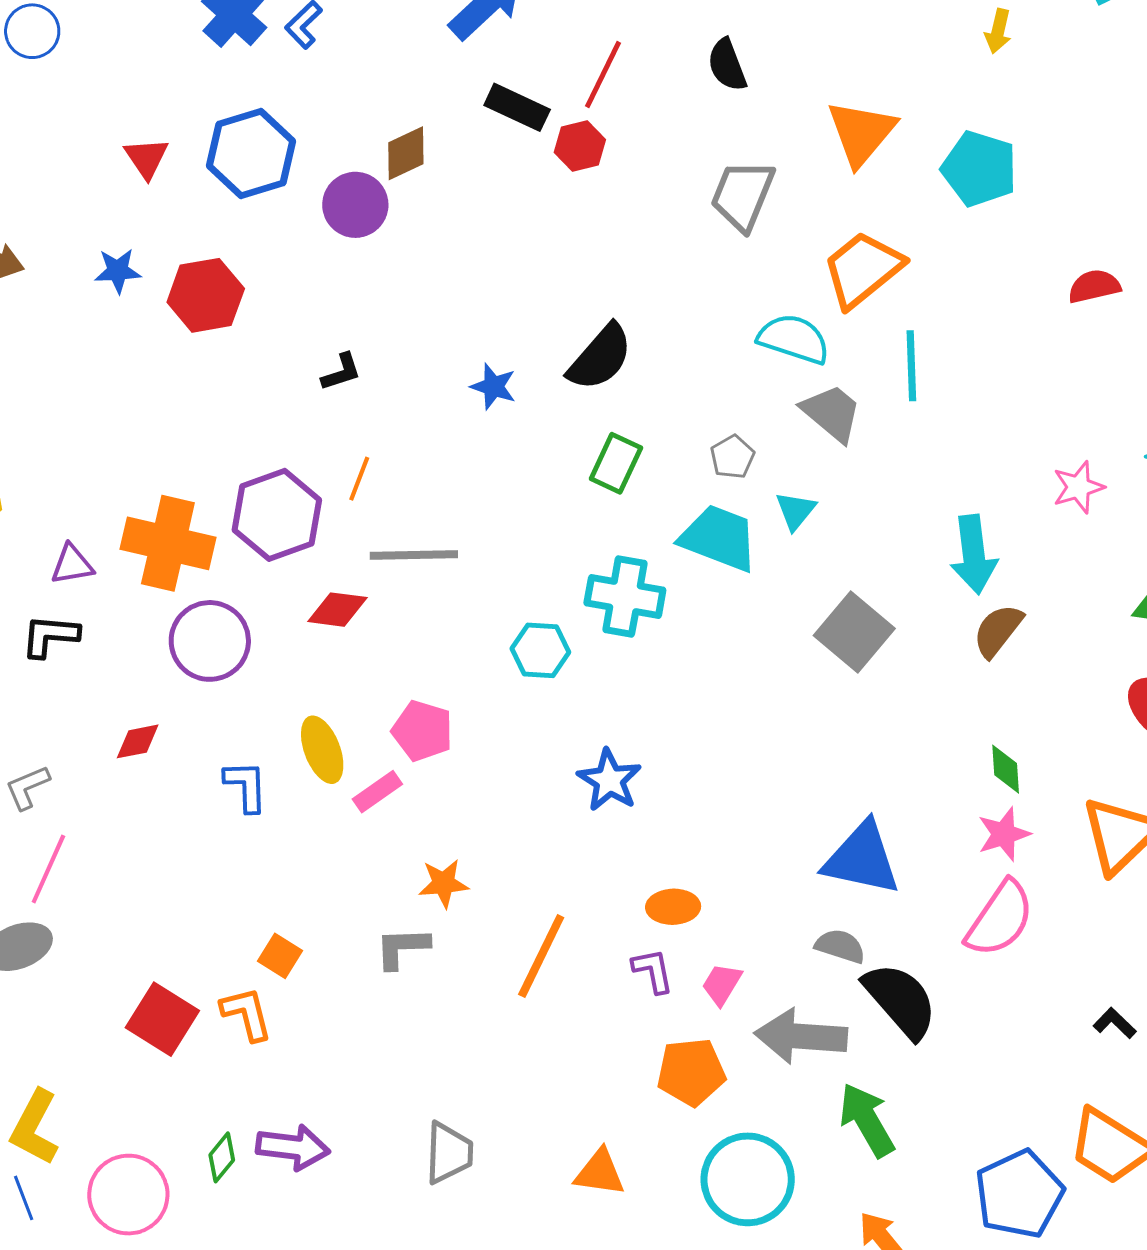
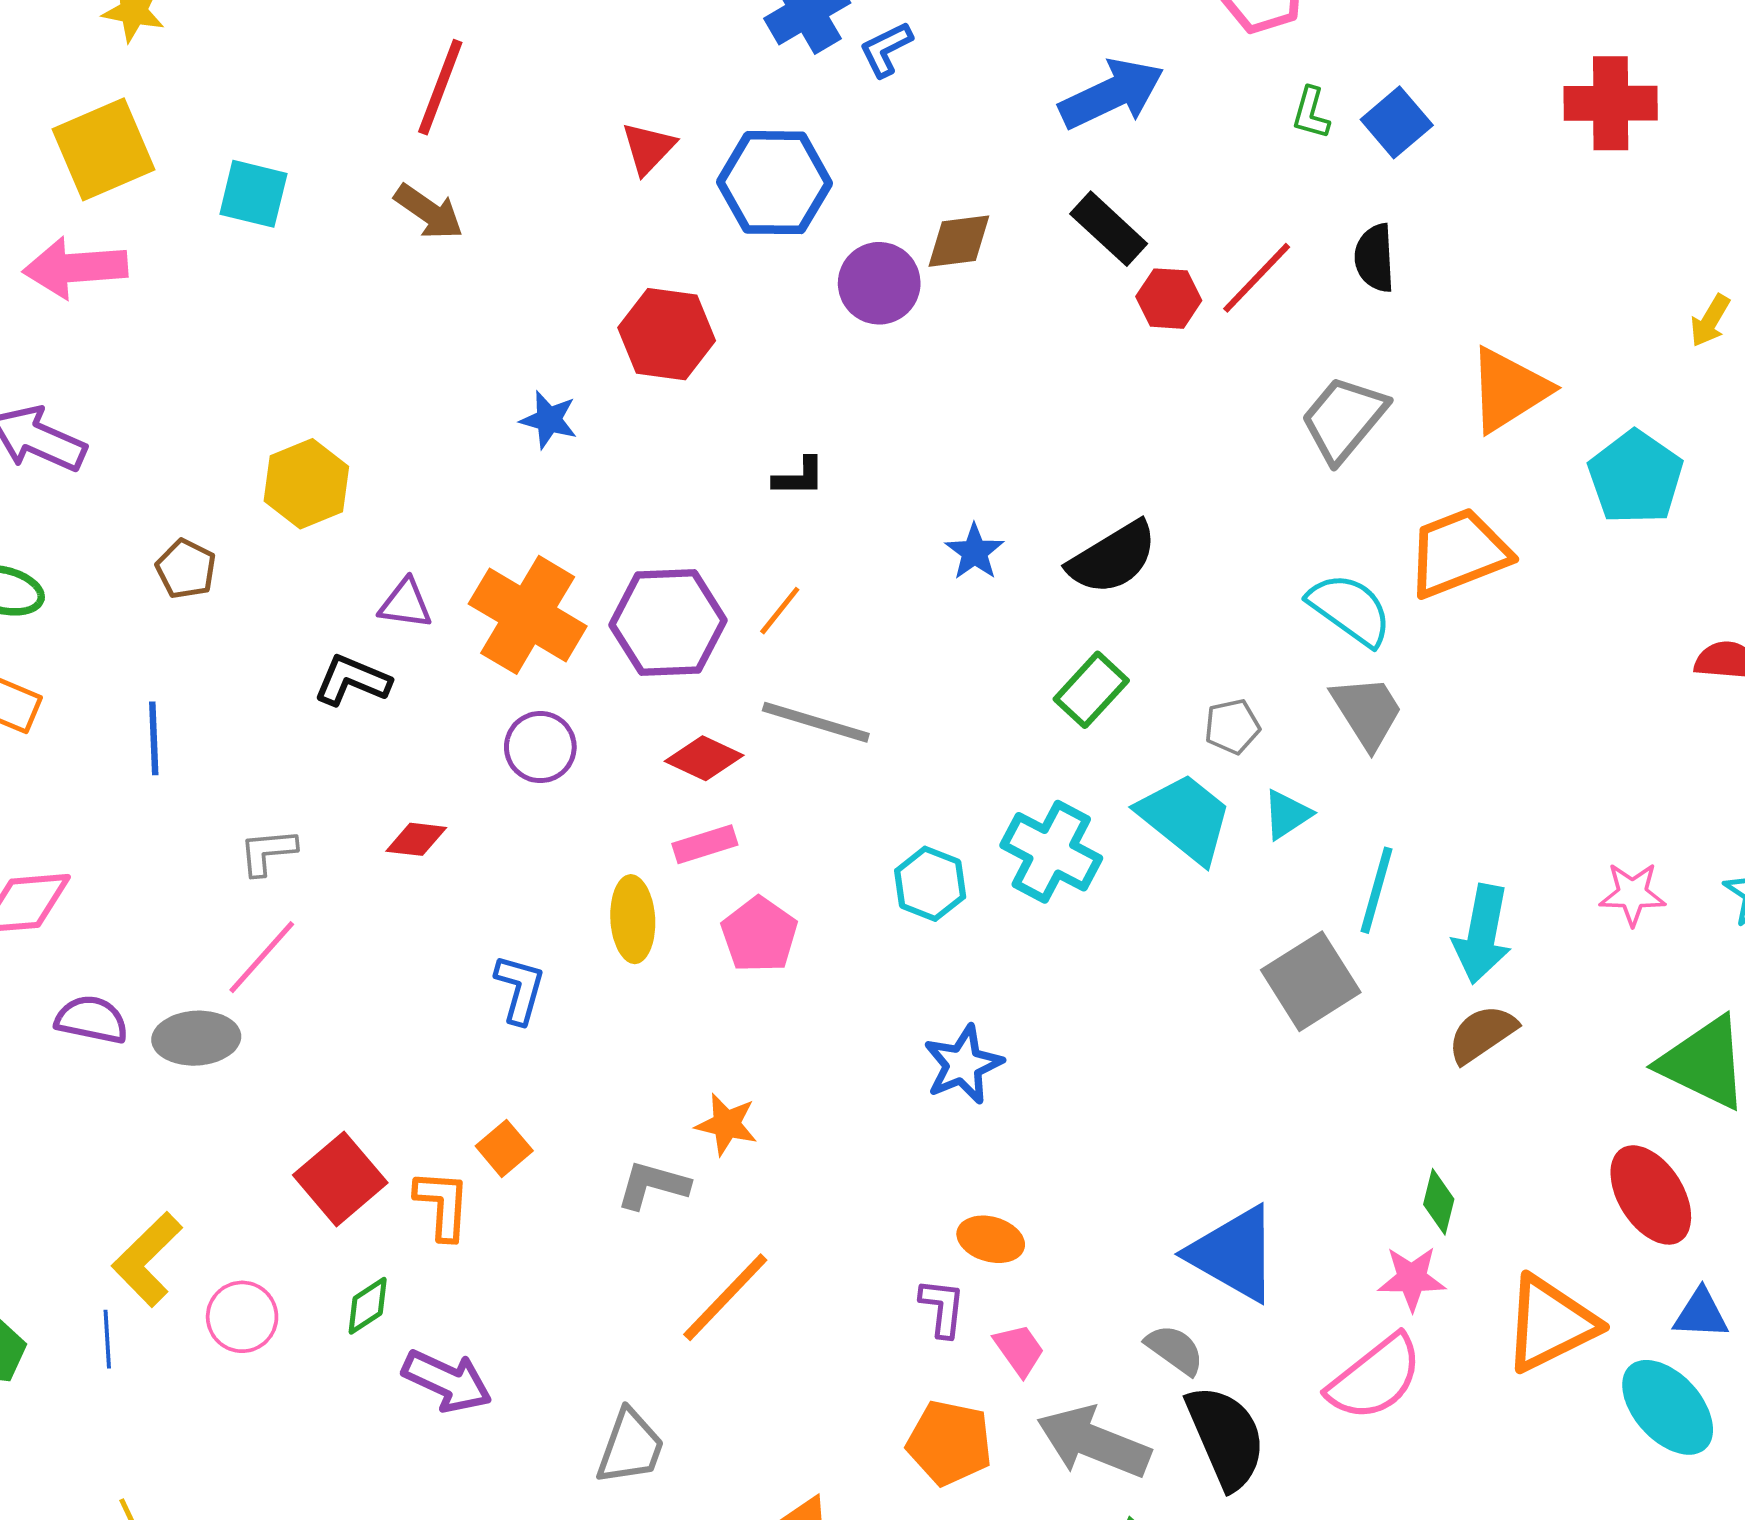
red line: (603, 74) -> (1257, 278), moved
blue star: (118, 271) -> (549, 420), moved
cyan line: (911, 366) -> (1376, 890), moved
purple circle: (210, 641) -> (540, 747), size x0.7
blue L-shape: (246, 786) -> (520, 989), moved
pink rectangle: (377, 792) -> (705, 844), moved
orange line: (541, 956) -> (725, 1297), moved
pink trapezoid: (722, 984) -> (1019, 1350), turned 96
green diamond: (222, 1157) -> (368, 1306), moved
pink circle: (128, 1195) -> (242, 1317), moved, size x0.7

